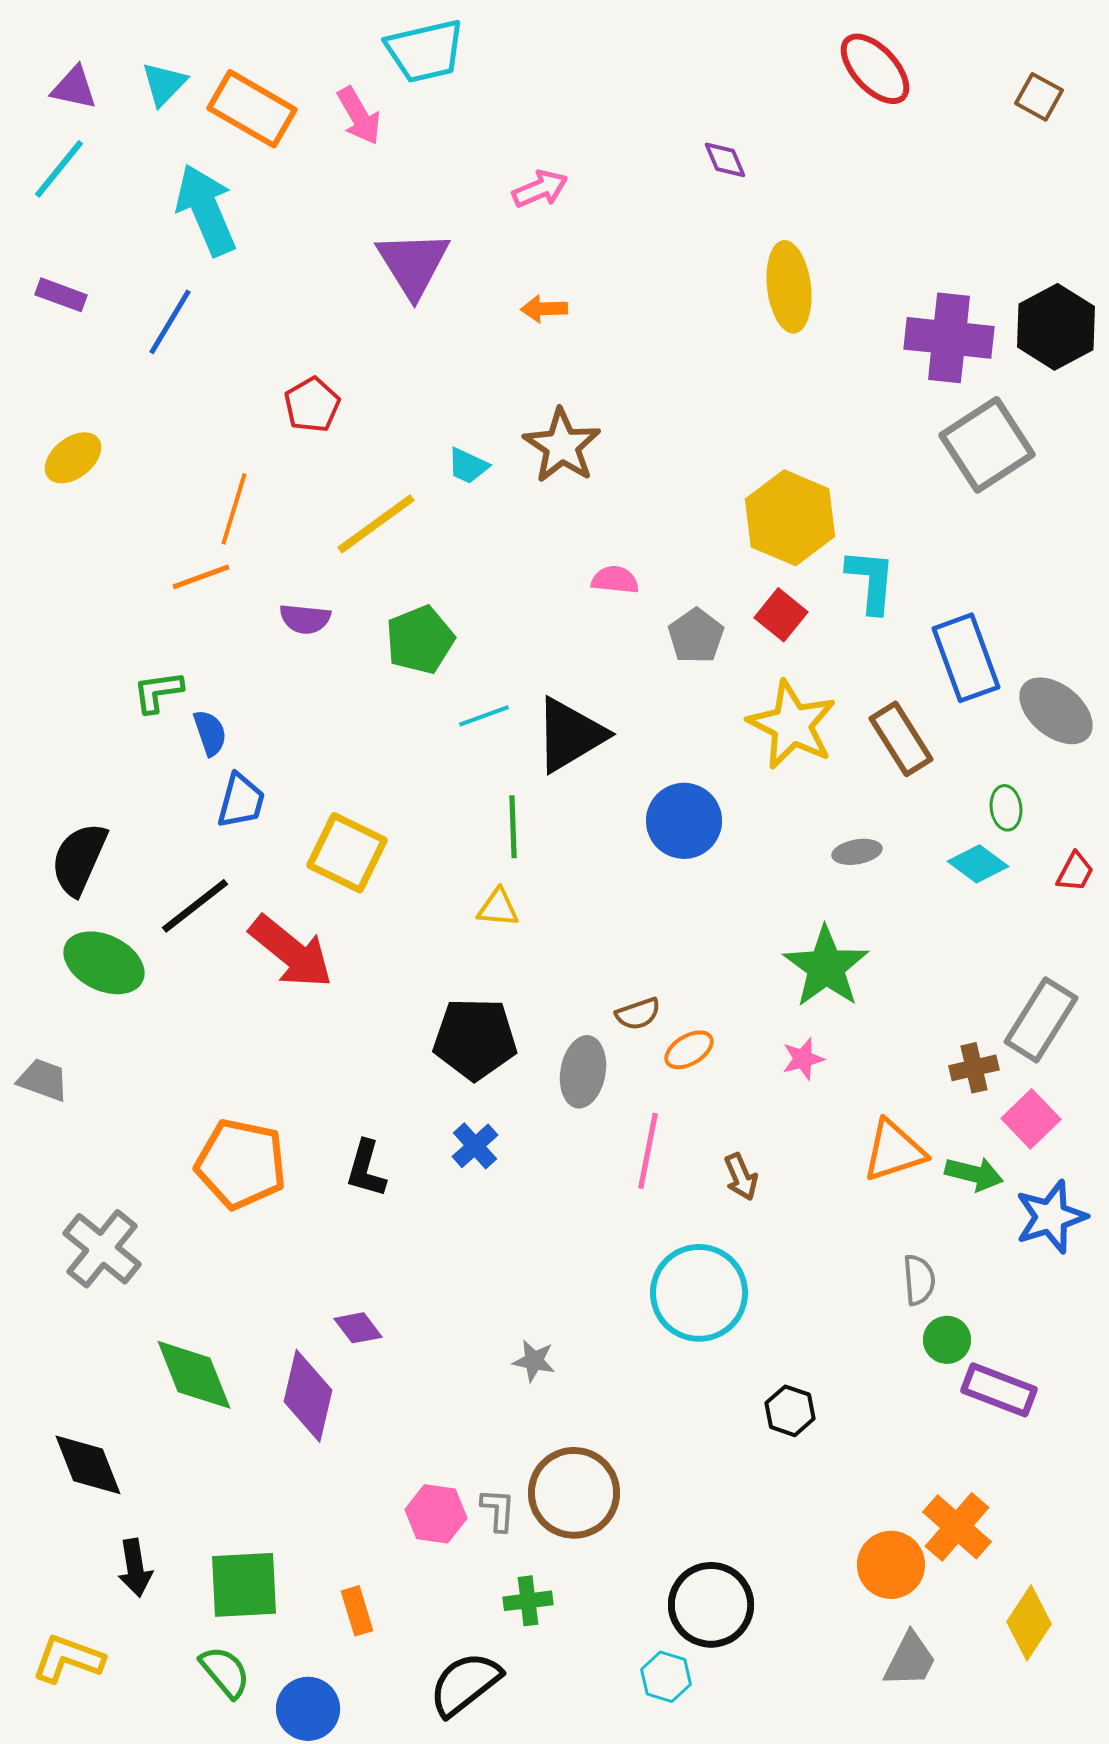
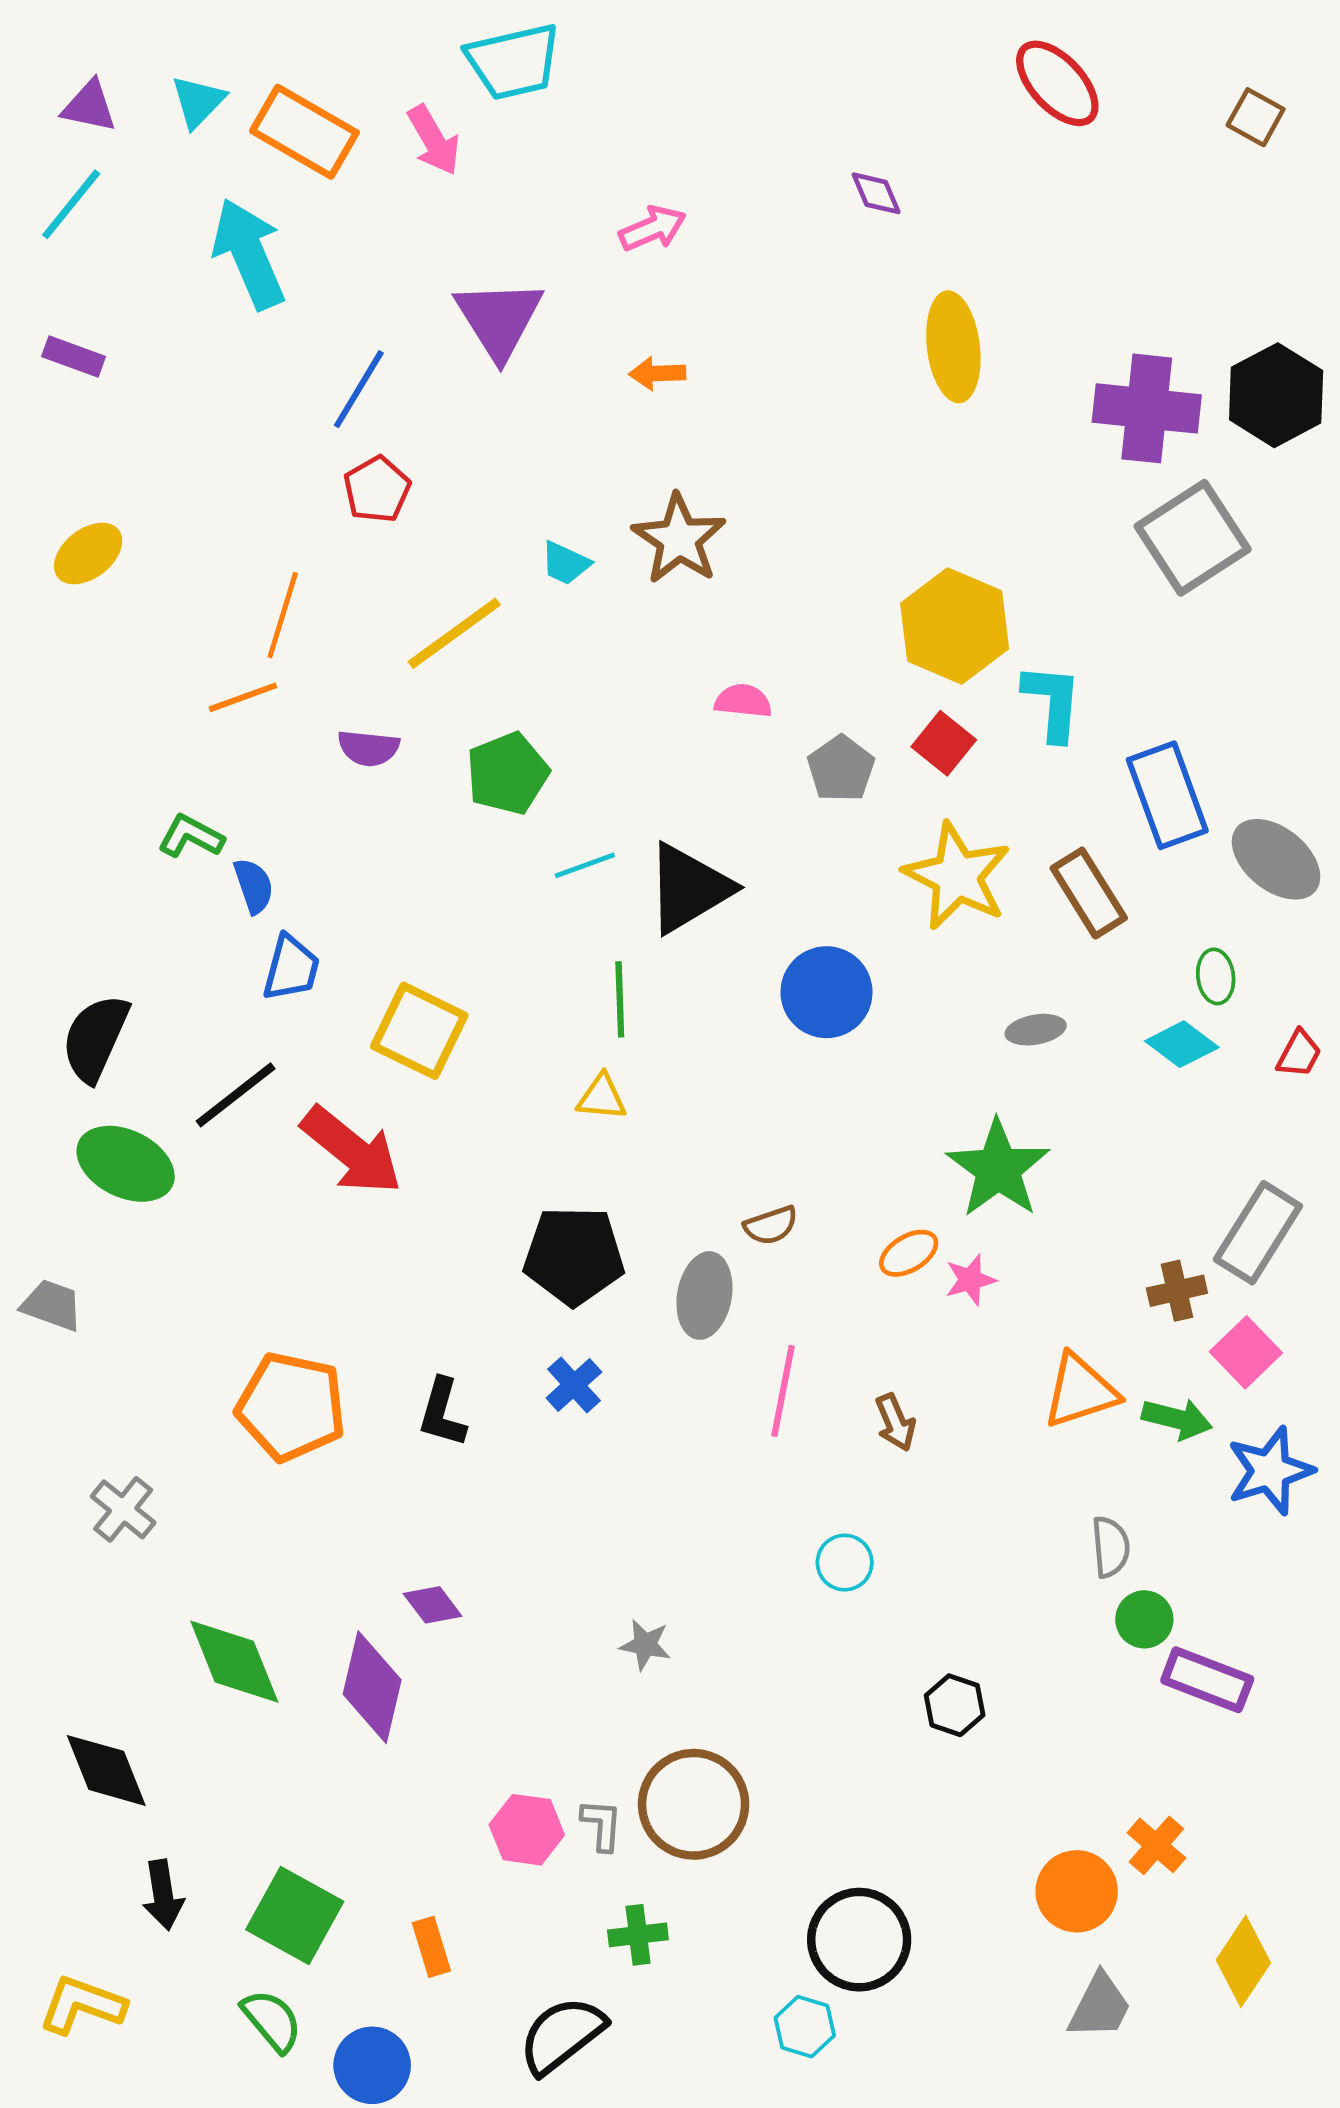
blue line: (170, 322) -> (359, 389), moved
green L-shape: (158, 692) -> (191, 836), turned 36
orange ellipse: (689, 1050) -> (909, 1253), moved
gray cross: (102, 1249) -> (123, 1509), size x0.7
cyan circle: (699, 1293) -> (845, 1563), size x0.5
orange cross: (957, 1527) -> (1156, 1845), size x0.7
green square: (244, 1585) -> (295, 1915), turned 32

